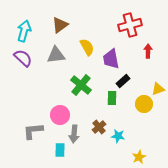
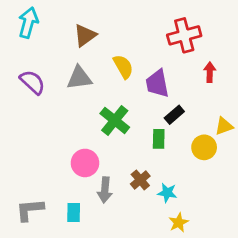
cyan arrow: (24, 31) -> (28, 23), moved
gray L-shape: (33, 131) -> (30, 210), moved
cyan rectangle: (60, 150) -> (74, 213), moved
yellow star: (139, 157) -> (179, 223), moved

